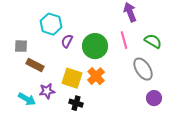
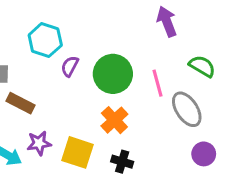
pink line: (124, 40) -> (158, 83), moved
yellow square: (72, 78) -> (77, 152), moved
black cross: (76, 103) -> (122, 162), moved

